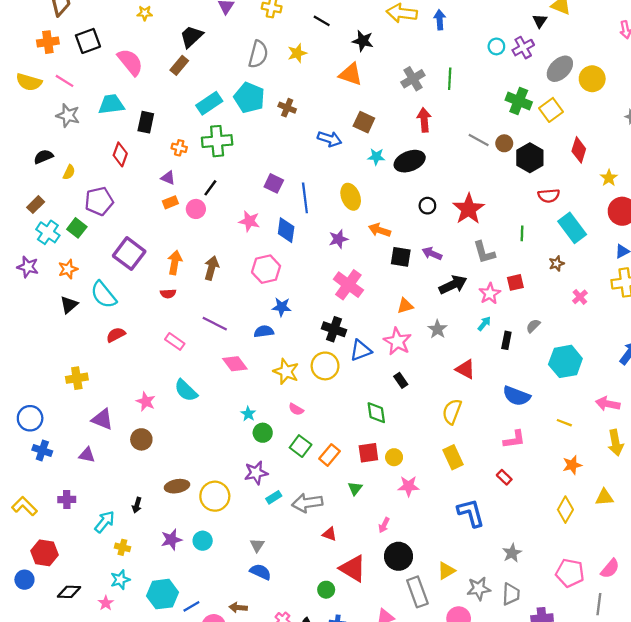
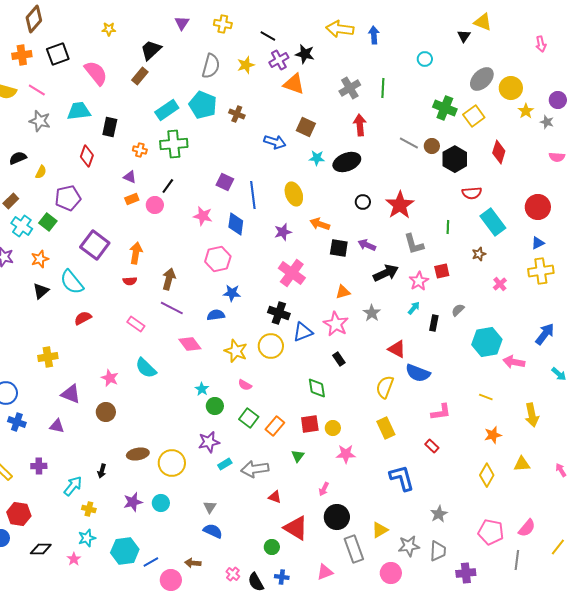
purple cross: (523, 48) -> (279, 60), moved
yellow star: (609, 178) -> (526, 111), moved
brown arrow: (211, 268) -> (169, 279), moved
blue semicircle: (516, 396) -> (418, 373), moved
pink arrow: (608, 404) -> (514, 362), moved

